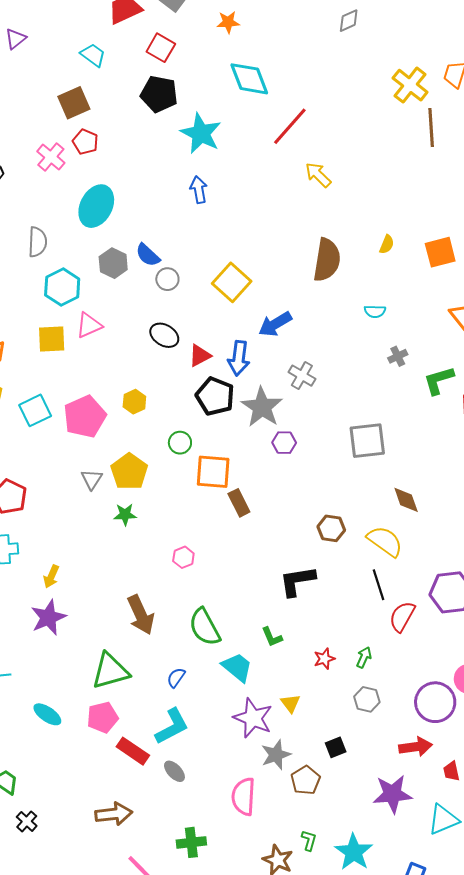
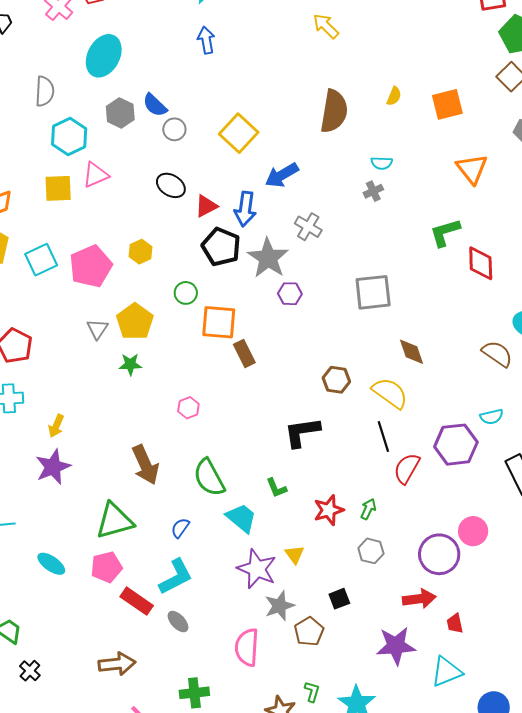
gray cross: (398, 356) -> (373, 191), moved
red star: (324, 659) -> (329, 510), size x1.4

